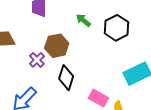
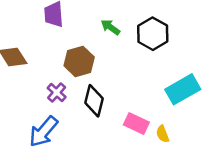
purple cross: (37, 60) -> (57, 93), moved

